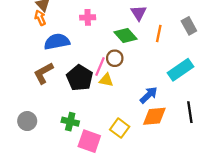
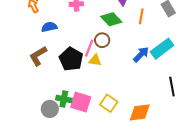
blue semicircle: (57, 42) -> (49, 27), size x0.7
blue arrow: (149, 95) -> (141, 54), moved
orange diamond: (154, 116) -> (140, 112), moved
gray circle: (27, 121) -> (50, 109), moved
pink square: (89, 141) -> (81, 102), moved

